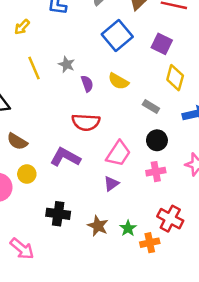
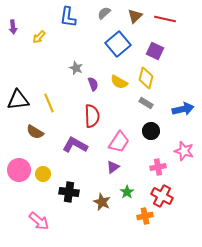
yellow line: (34, 68) -> (49, 103), moved
yellow diamond: (175, 78) -> (146, 78), moved
red semicircle: (86, 122) -> (92, 116), turned -95
pink cross: (156, 172) -> (158, 167), moved
yellow circle: (27, 174) -> (43, 174), moved
green star: (128, 228) -> (127, 192), moved

